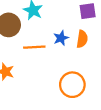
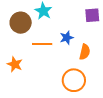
orange semicircle: (82, 39) -> (85, 52), moved

